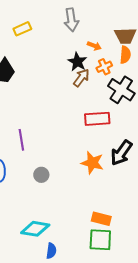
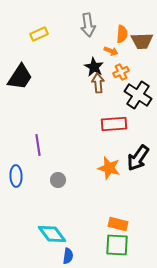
orange semicircle: (125, 55) -> (122, 34), moved
brown arrow: (81, 78) -> (98, 83), turned -42
cyan diamond: (35, 229) -> (52, 234), turned 44

